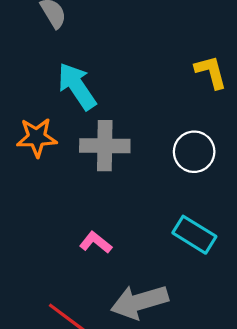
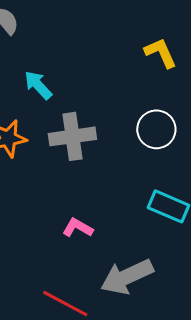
cyan arrow: (77, 86) -> (38, 85), size x0.7

